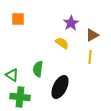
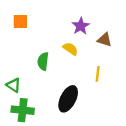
brown triangle: (92, 35) -> (105, 40), turned 48
yellow line: (90, 57) -> (98, 74), moved
green semicircle: (38, 69) -> (43, 61), moved

